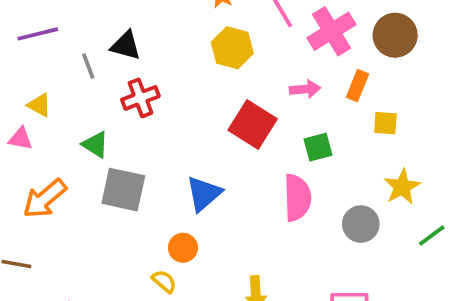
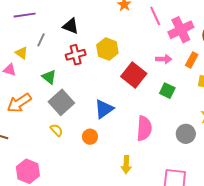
yellow hexagon: (232, 48) -> (107, 49), moved
gray line: (88, 66) -> (41, 40), moved, turned 40
green square: (318, 147) -> (167, 91), turned 35
gray square: (123, 190) -> (61, 102), turned 30
pink semicircle: (297, 198) -> (144, 128), moved
yellow semicircle: (164, 281) -> (56, 130), moved

